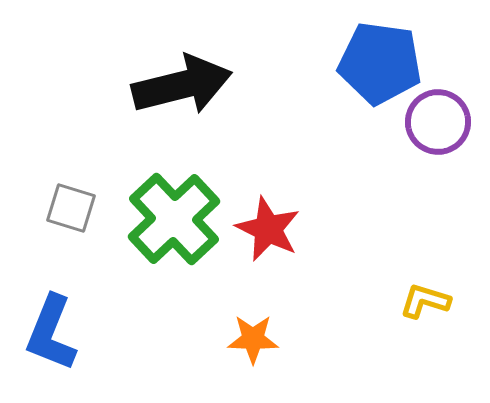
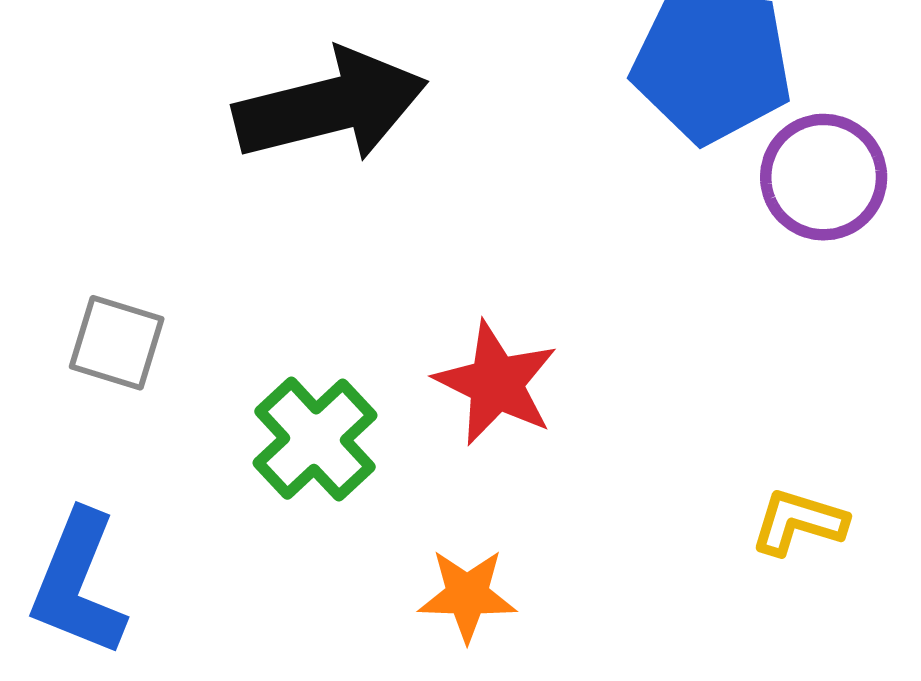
green cross: (174, 219) -> (315, 439), moved, size x0.7

